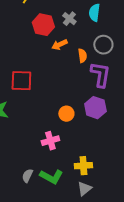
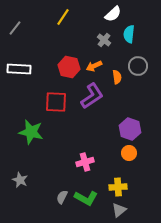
red hexagon: (43, 25) -> (69, 67), moved
purple L-shape: (100, 75) -> (92, 96), moved, turned 48
orange circle: (66, 114) -> (129, 153), moved

